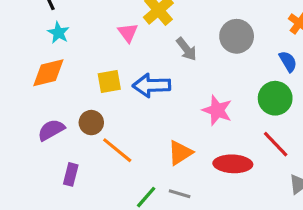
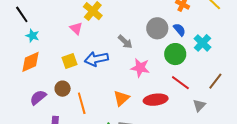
gray circle: (237, 36) -> (157, 28), moved
gray arrow: (186, 49) -> (125, 42), moved
orange line: (117, 150) -> (82, 103), turned 45

